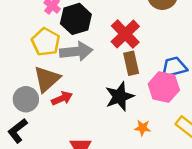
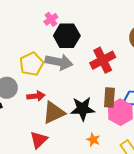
yellow pentagon: (46, 42) -> (31, 64), moved
brown rectangle: (131, 63) -> (109, 97), moved
brown triangle: (47, 79) -> (54, 113), moved

